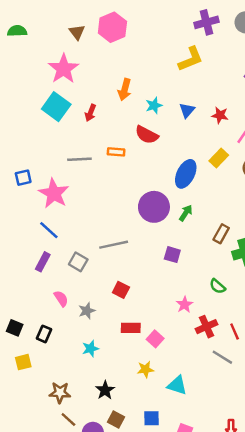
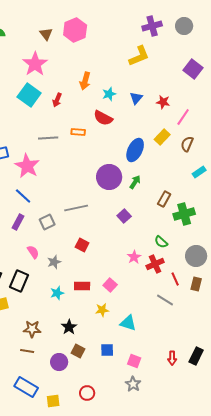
purple square: (172, 255) -> (124, 216), turned 32
gray square: (78, 262) -> (47, 222), turned 35
red cross: (207, 327) -> (155, 264), moved
red rectangle: (131, 328) -> (82, 286), moved
black rectangle: (44, 334) -> (19, 281), size x1.5
brown line: (68, 419) -> (27, 351), moved, turned -32

